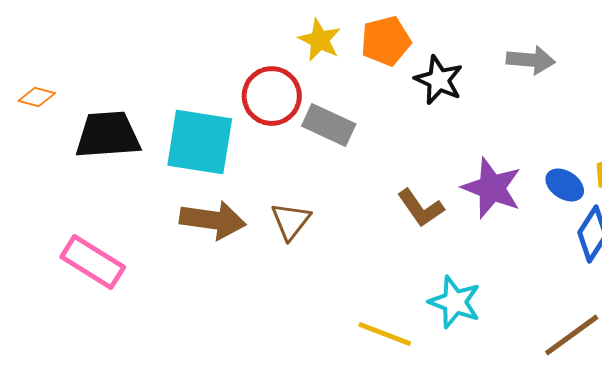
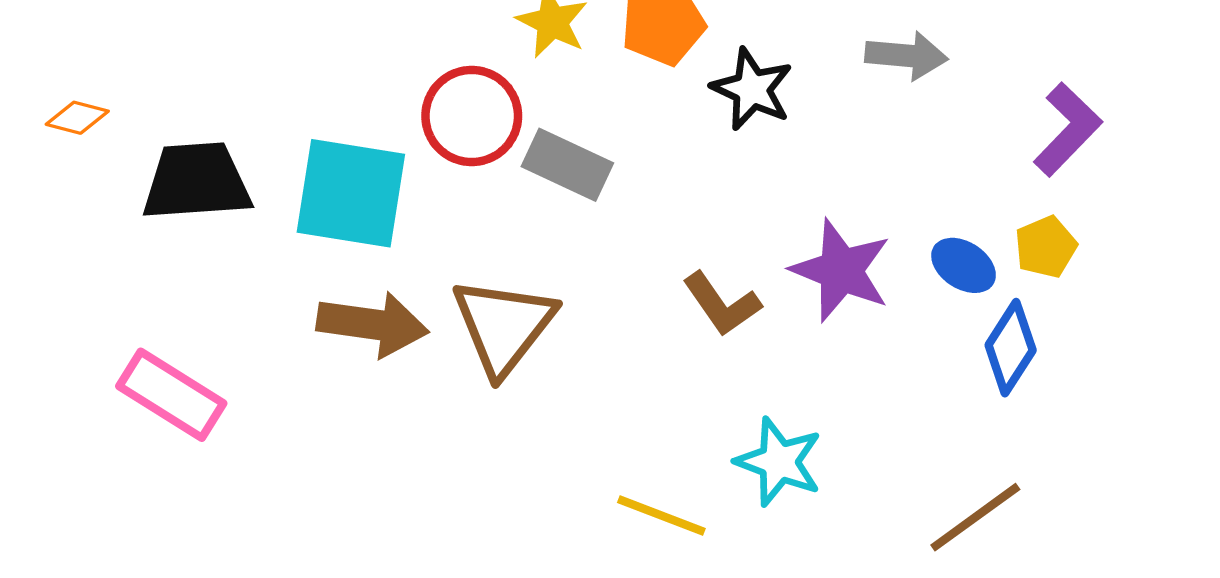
brown triangle: (291, 221) -> (504, 326), size x1.6

